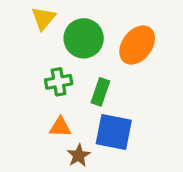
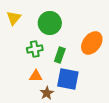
yellow triangle: (43, 18) -> (14, 18), moved
orange ellipse: (137, 45) -> (92, 43), moved

